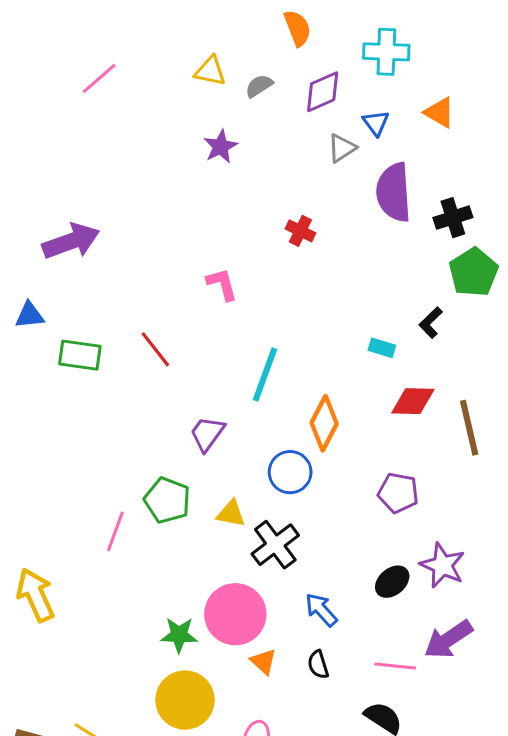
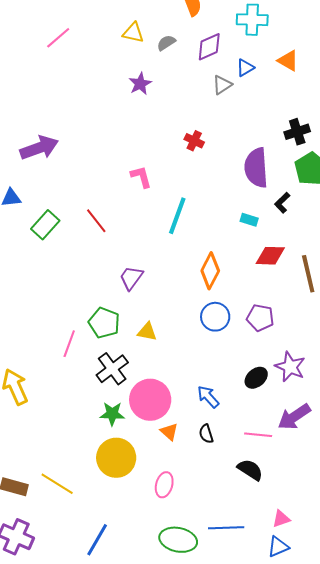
blue triangle: (376, 123) -> (245, 68), turned 36
purple semicircle: (394, 192) -> (256, 168), moved
green rectangle: (80, 355) -> (45, 225), turned -56
cyan line: (265, 374) -> (177, 216), moved
blue circle: (290, 472) -> (215, 317), moved
black cross: (275, 545) -> (112, 369), moved

